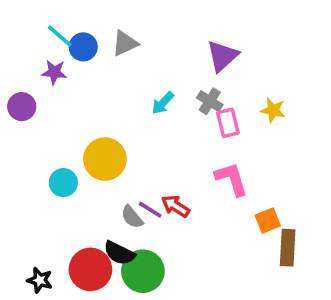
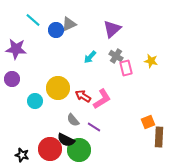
blue circle: (83, 47) -> (56, 30), moved
purple triangle: (222, 56) -> (112, 29), moved
purple star: (54, 72) -> (16, 49), moved, size x1.5
purple circle: (22, 107) -> (12, 79), moved
pink L-shape: (232, 179) -> (102, 99), moved, turned 75
red arrow: (175, 206) -> (83, 96), moved
purple line: (150, 210) -> (94, 127), moved

